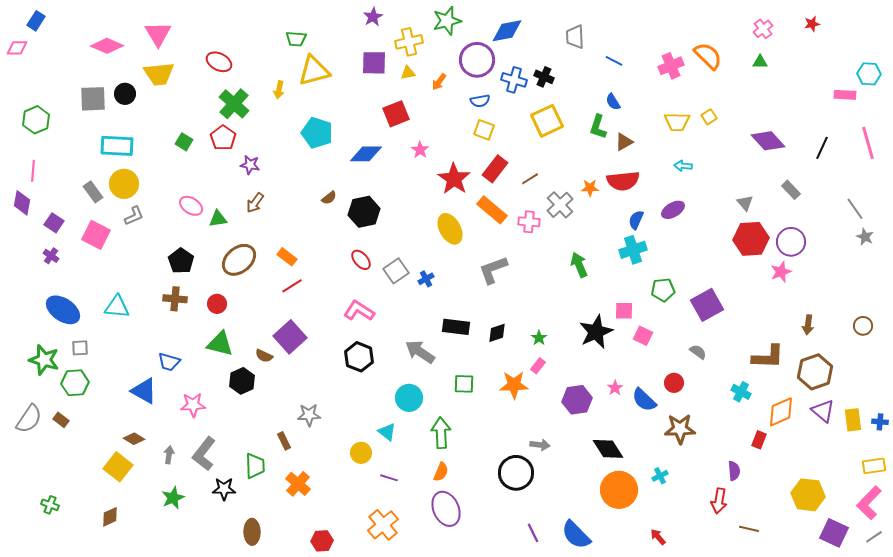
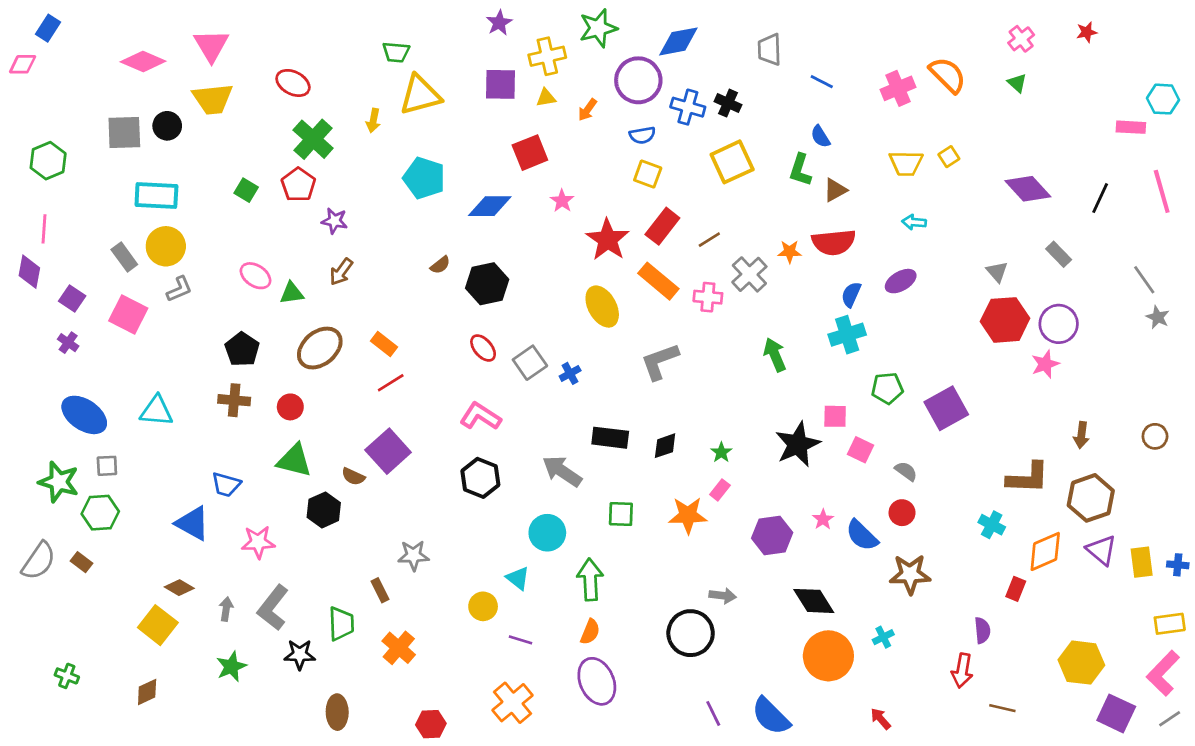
green triangle: (760, 62) -> (1017, 83), turned 42
gray semicircle: (698, 352) -> (906, 471), moved

